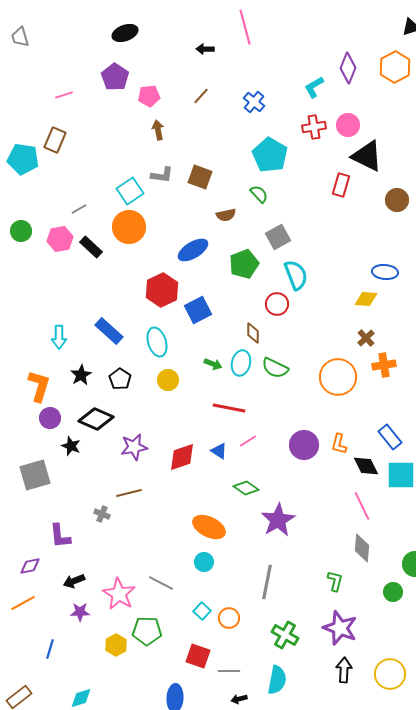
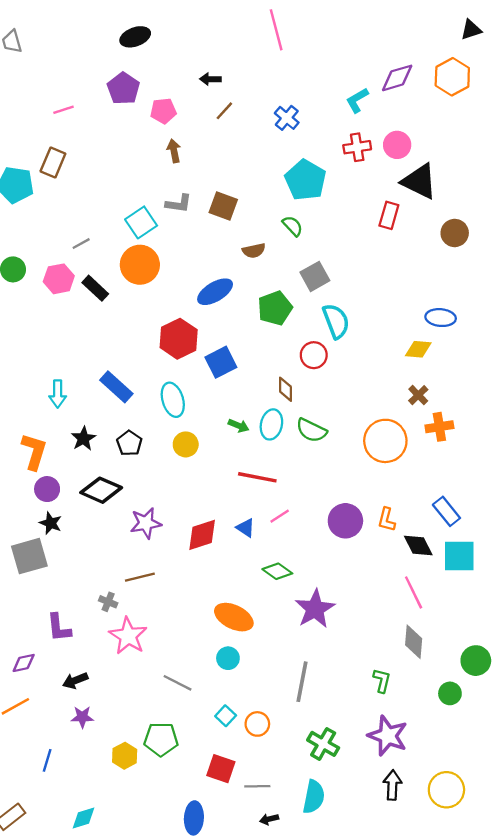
black arrow: (205, 49) -> (210, 79), moved
purple diamond: (348, 68) -> (397, 78), turned 52
black star: (71, 446) -> (51, 523), moved
pink star: (119, 594) -> (128, 636), moved

